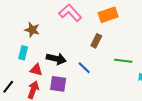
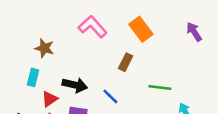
orange rectangle: (108, 15) -> (141, 29), turned 72
red triangle: (36, 70) -> (49, 99), turned -48

